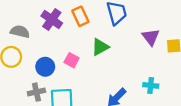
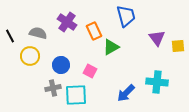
orange rectangle: (80, 16) -> (94, 31), moved
pink square: (72, 60) -> (90, 71), moved
cyan cross: (151, 85) -> (157, 82), size x1.5

